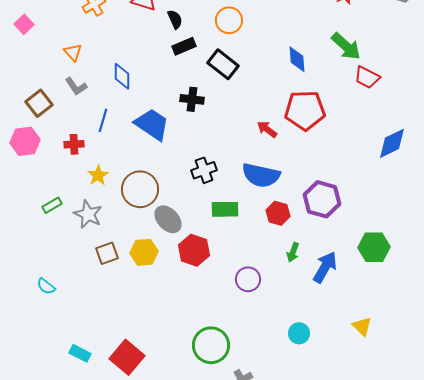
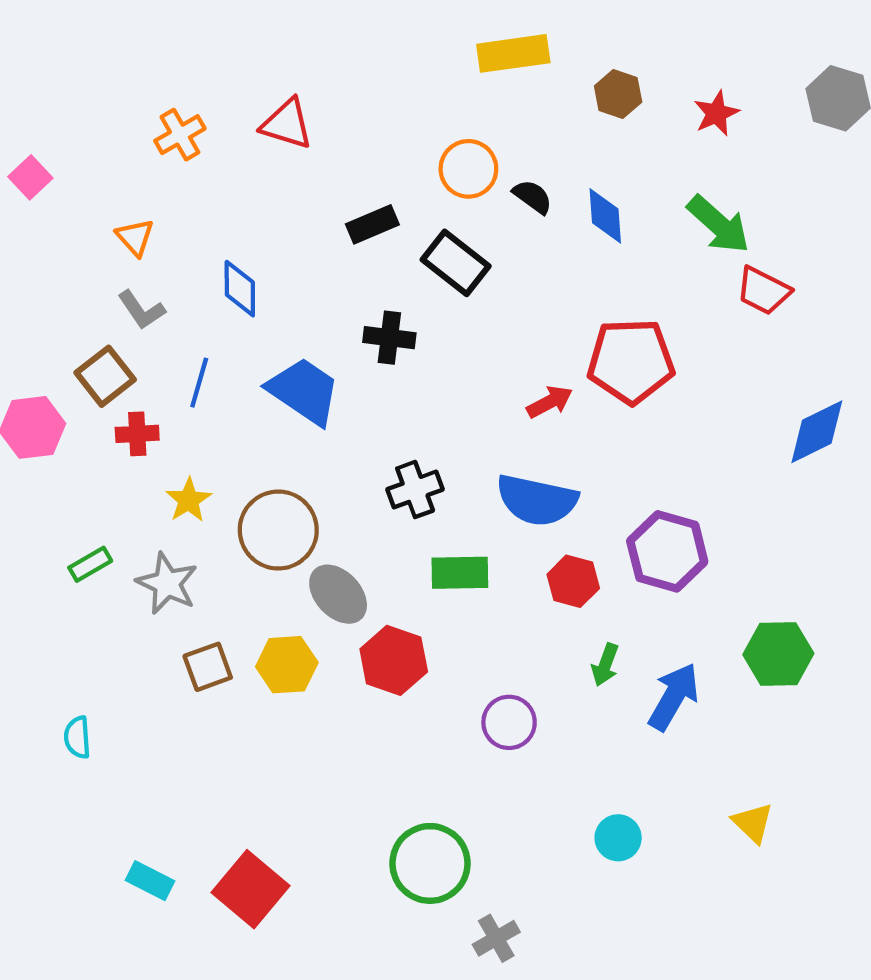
black semicircle: (175, 19) -> (533, 197), moved, turned -30
blue diamond: (297, 59) -> (605, 216), moved
brown square: (39, 103) -> (105, 376), moved
red arrow: (267, 129) -> (550, 402), turned 115
cyan semicircle: (46, 286) -> (77, 737), turned 48

